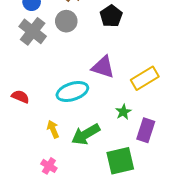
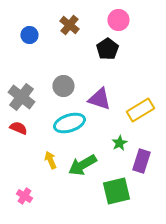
gray circle: (66, 21) -> (63, 86), moved
gray cross: (33, 31) -> (21, 97), moved
pink cross: (49, 166) -> (24, 196), moved

